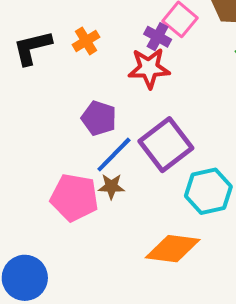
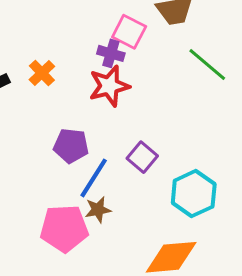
purple square: (166, 145) -> (142, 157), size x0.6

